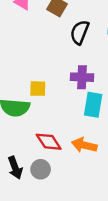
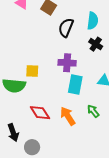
orange arrow: (84, 145) -> (68, 116), turned 42
gray circle: (41, 169) -> (32, 147), moved

